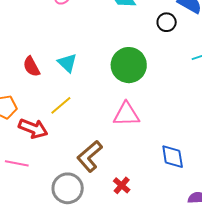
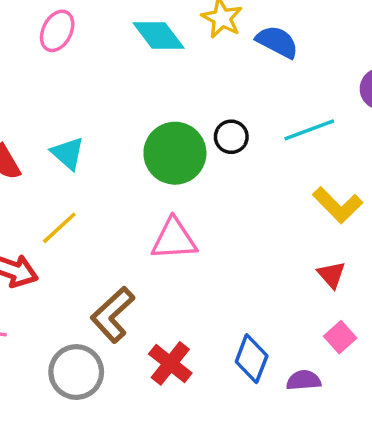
black circle: (167, 22) -> (231, 137), moved
blue diamond: (173, 157) -> (252, 359), moved, turned 32
red cross: (122, 185) -> (170, 363), size x1.4

